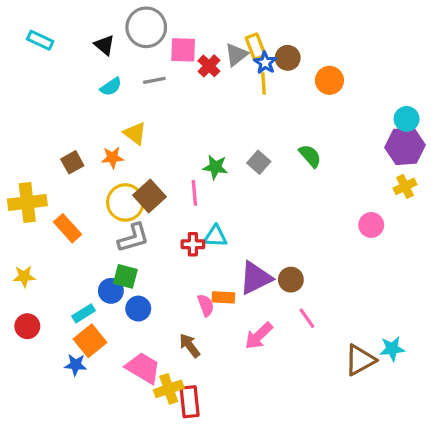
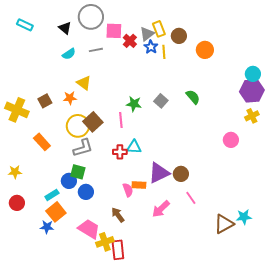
blue star: (265, 63) -> (151, 47), moved
yellow cross: (27, 202) -> (17, 110), moved, turned 30

